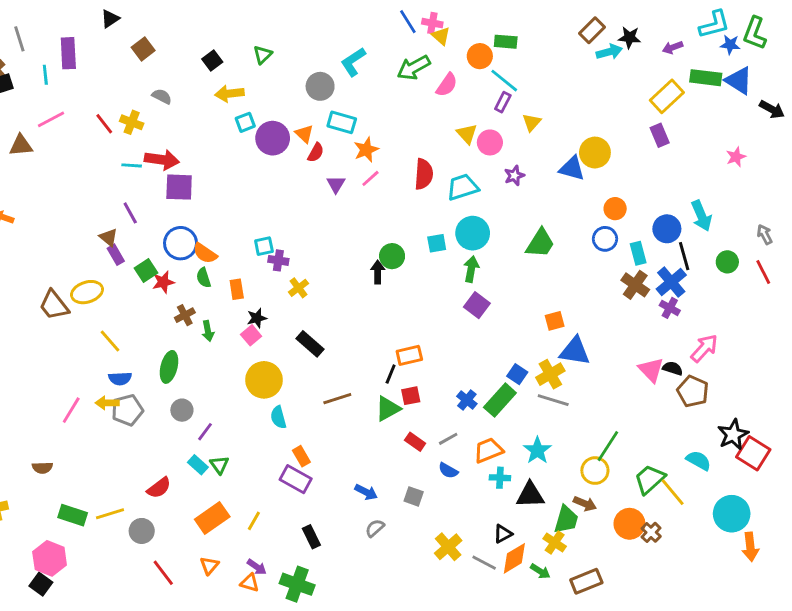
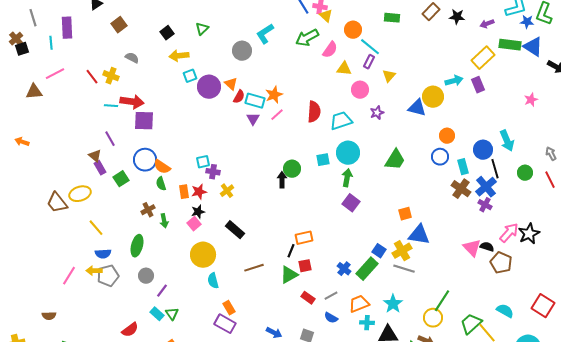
green rectangle: (506, 42) -> (392, 18), moved
cyan arrow: (609, 52) -> (454, 81), moved
cyan rectangle: (342, 122) -> (255, 101), moved
yellow triangle: (467, 134) -> (344, 69), moved, turned -42
red star: (163, 282) -> (199, 192), moved
black star: (733, 435) -> (529, 234), moved

